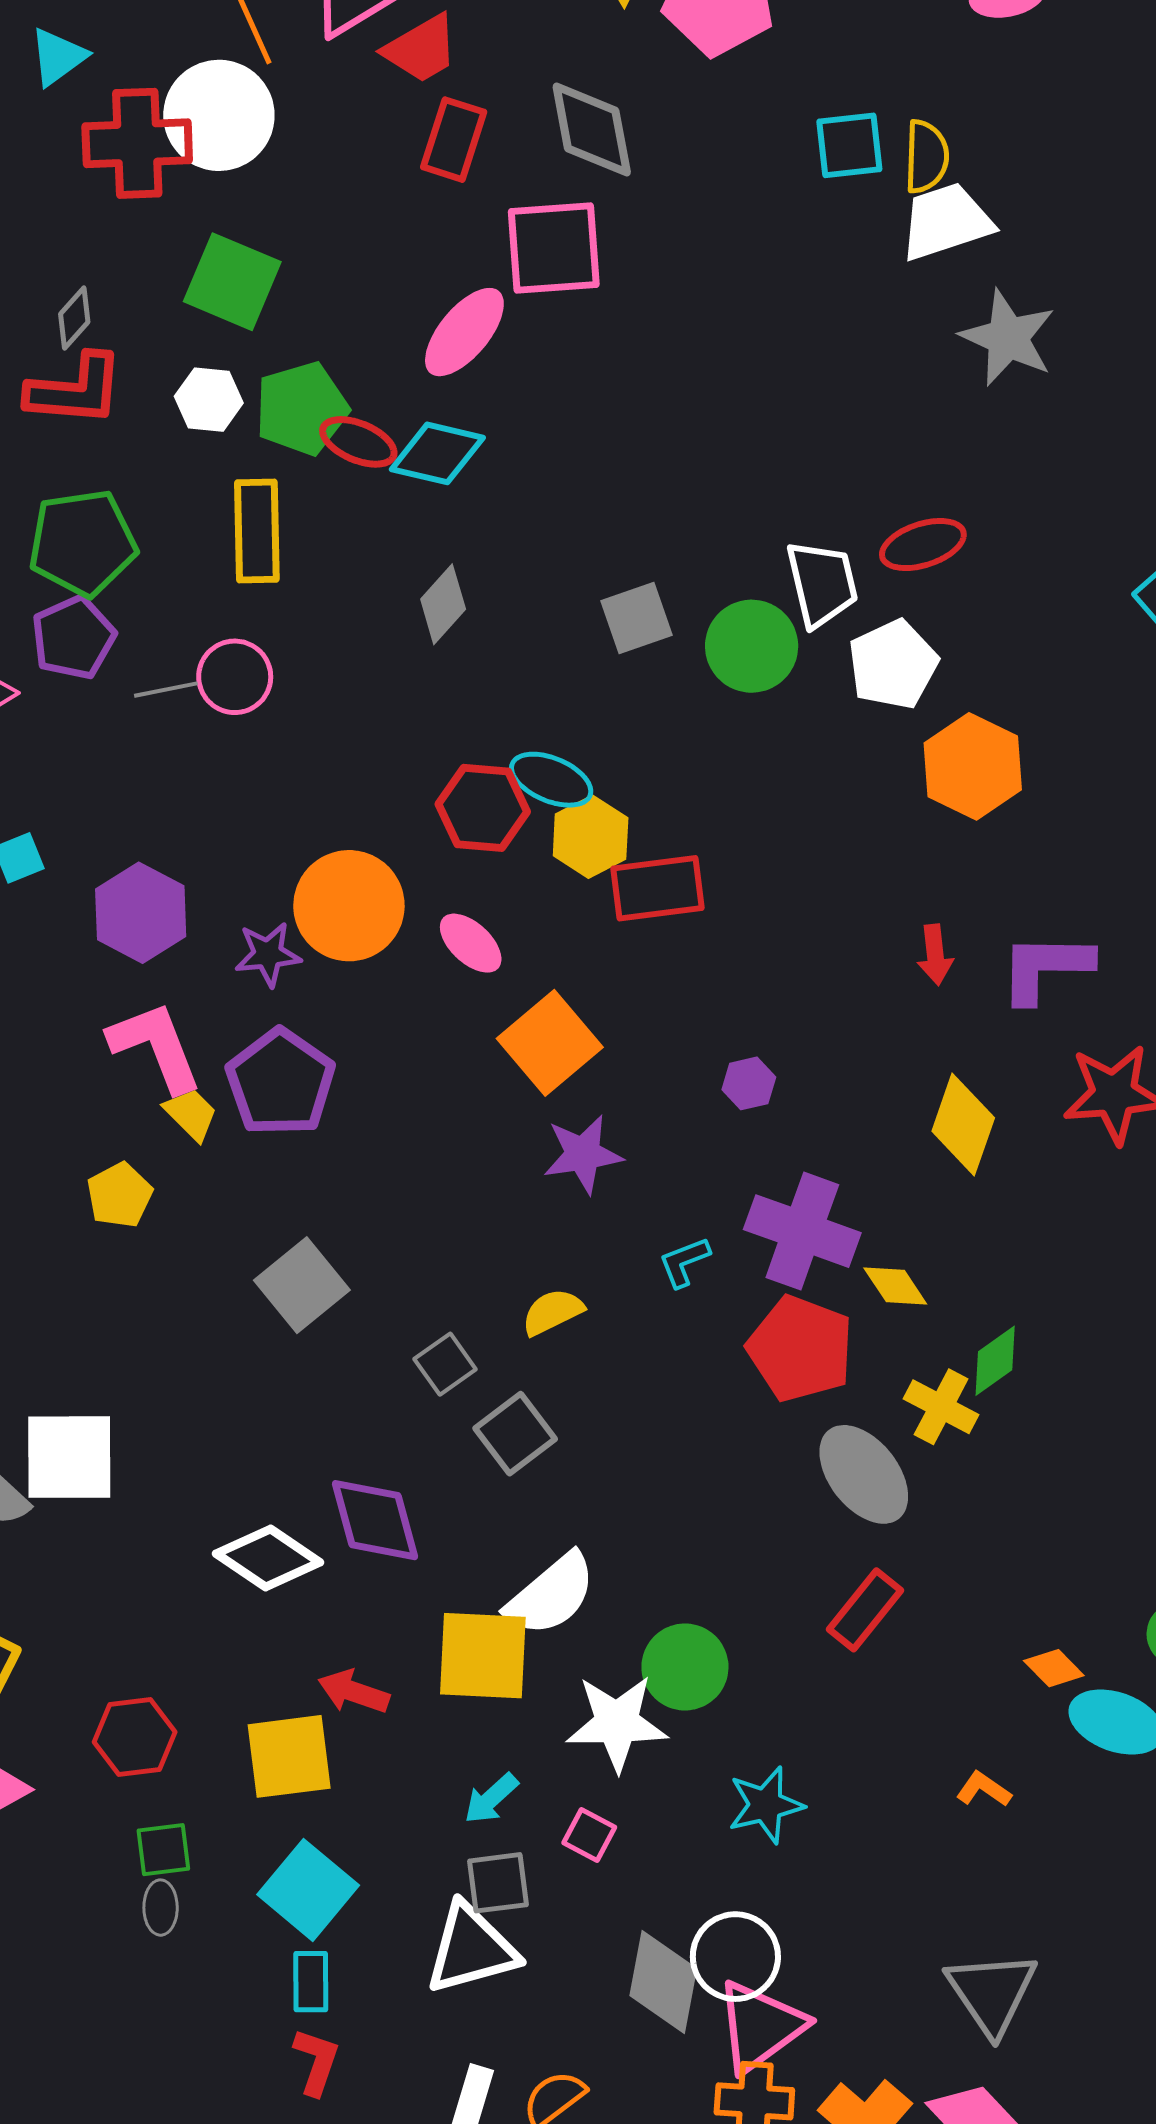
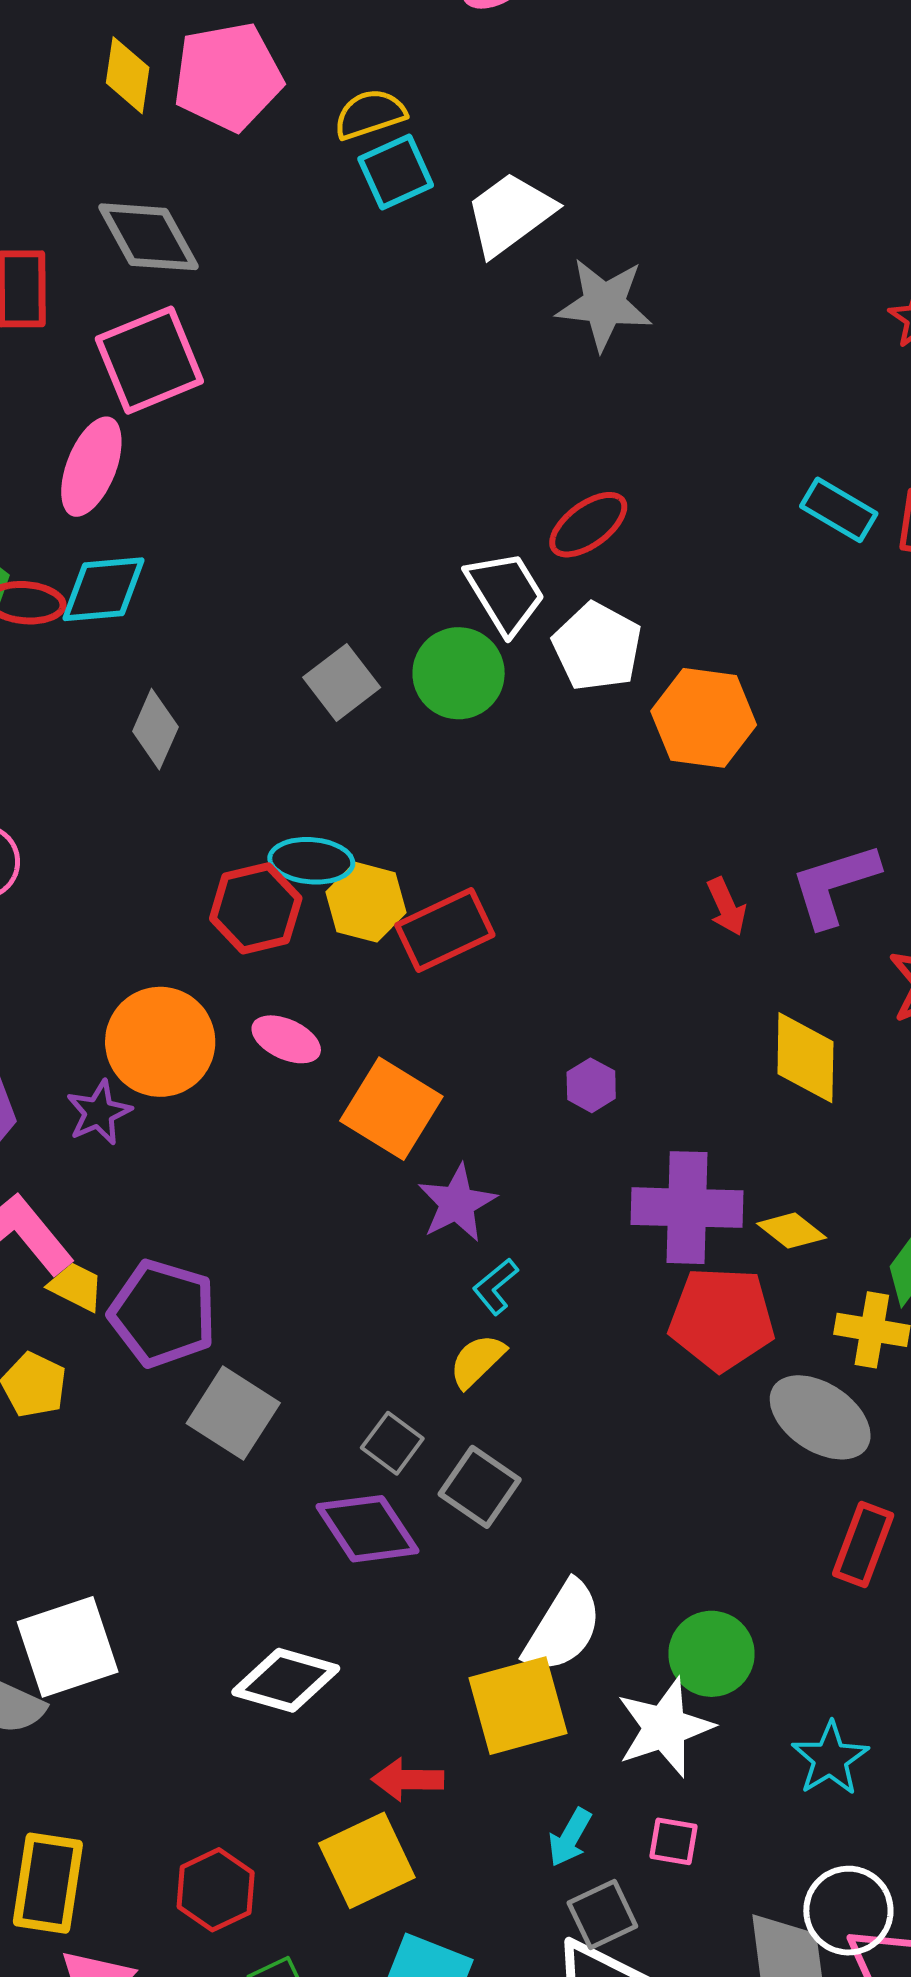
yellow semicircle: (926, 157) -> (370, 114), moved, turned -92
purple pentagon: (280, 1082) -> (163, 1313), moved
cyan L-shape: (684, 1262) -> (496, 1286), moved
purple diamond: (375, 1520) -> (368, 1529), moved

